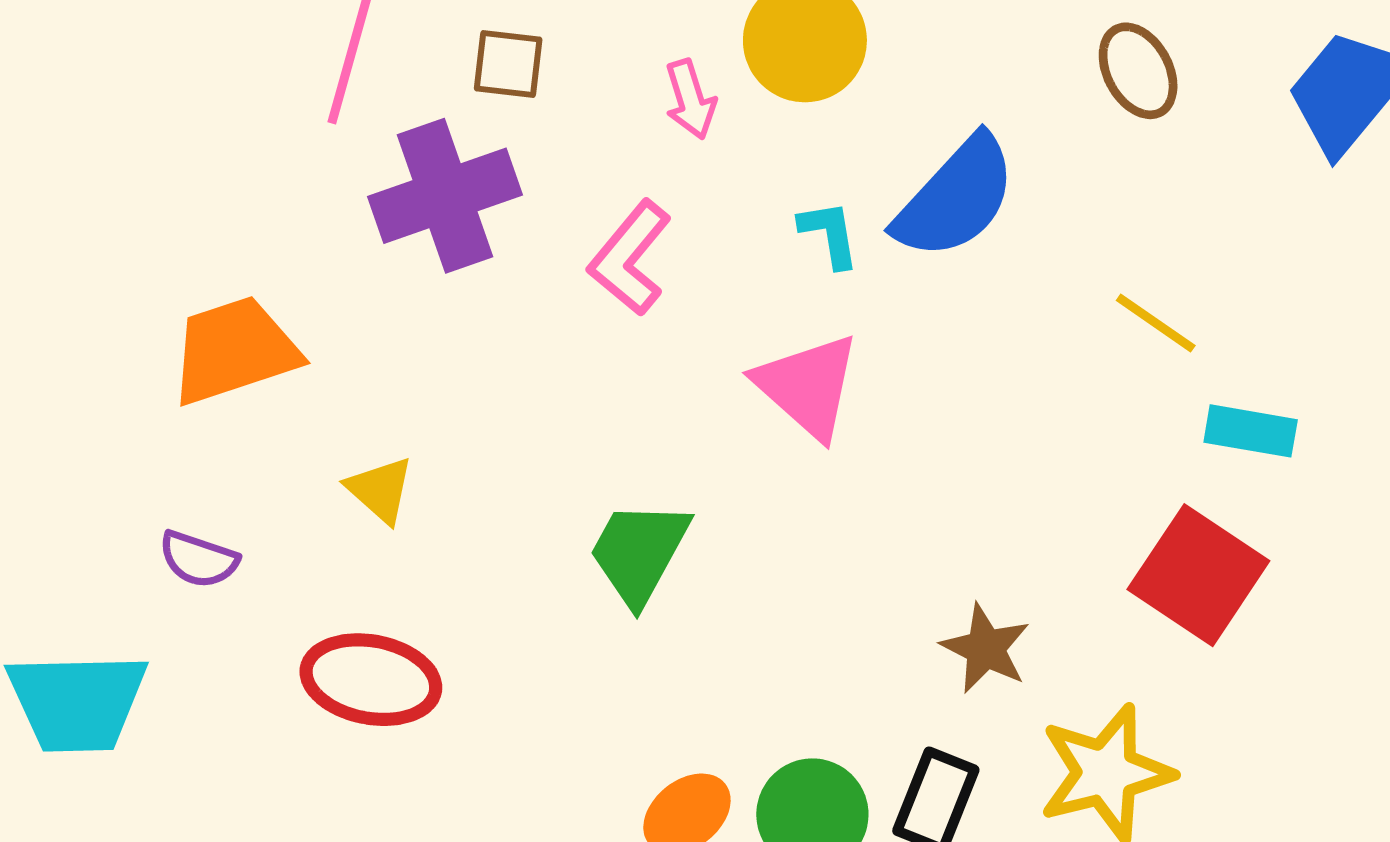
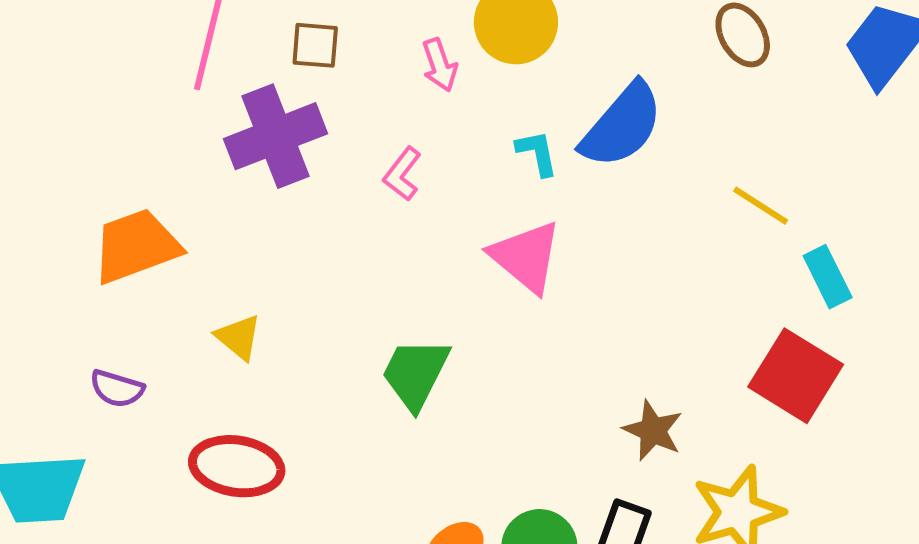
pink L-shape: (630, 258) -> (402, 174), size x0.7
cyan rectangle: (1251, 431) -> (828, 277), turned 56

